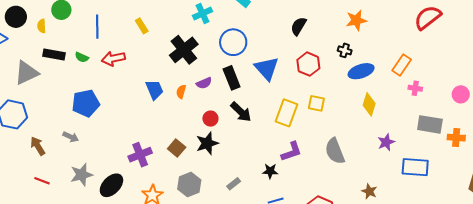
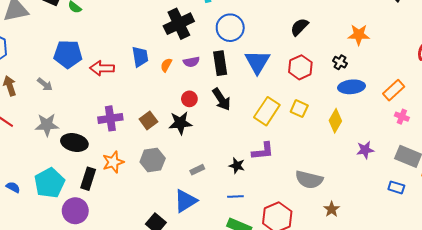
red arrow: (113, 59) -> (102, 68), moved
yellow diamond: (369, 104) -> (335, 121), moved
purple star: (386, 142) -> (365, 150), moved
gray semicircle: (335, 151) -> (309, 180), moved, turned -68
blue rectangle: (415, 167) -> (396, 187), moved, size x0.6
black ellipse: (111, 185) -> (74, 143), turned 45

